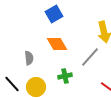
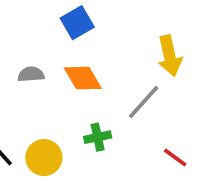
gray semicircle: (29, 58) -> (31, 74), moved, turned -88

